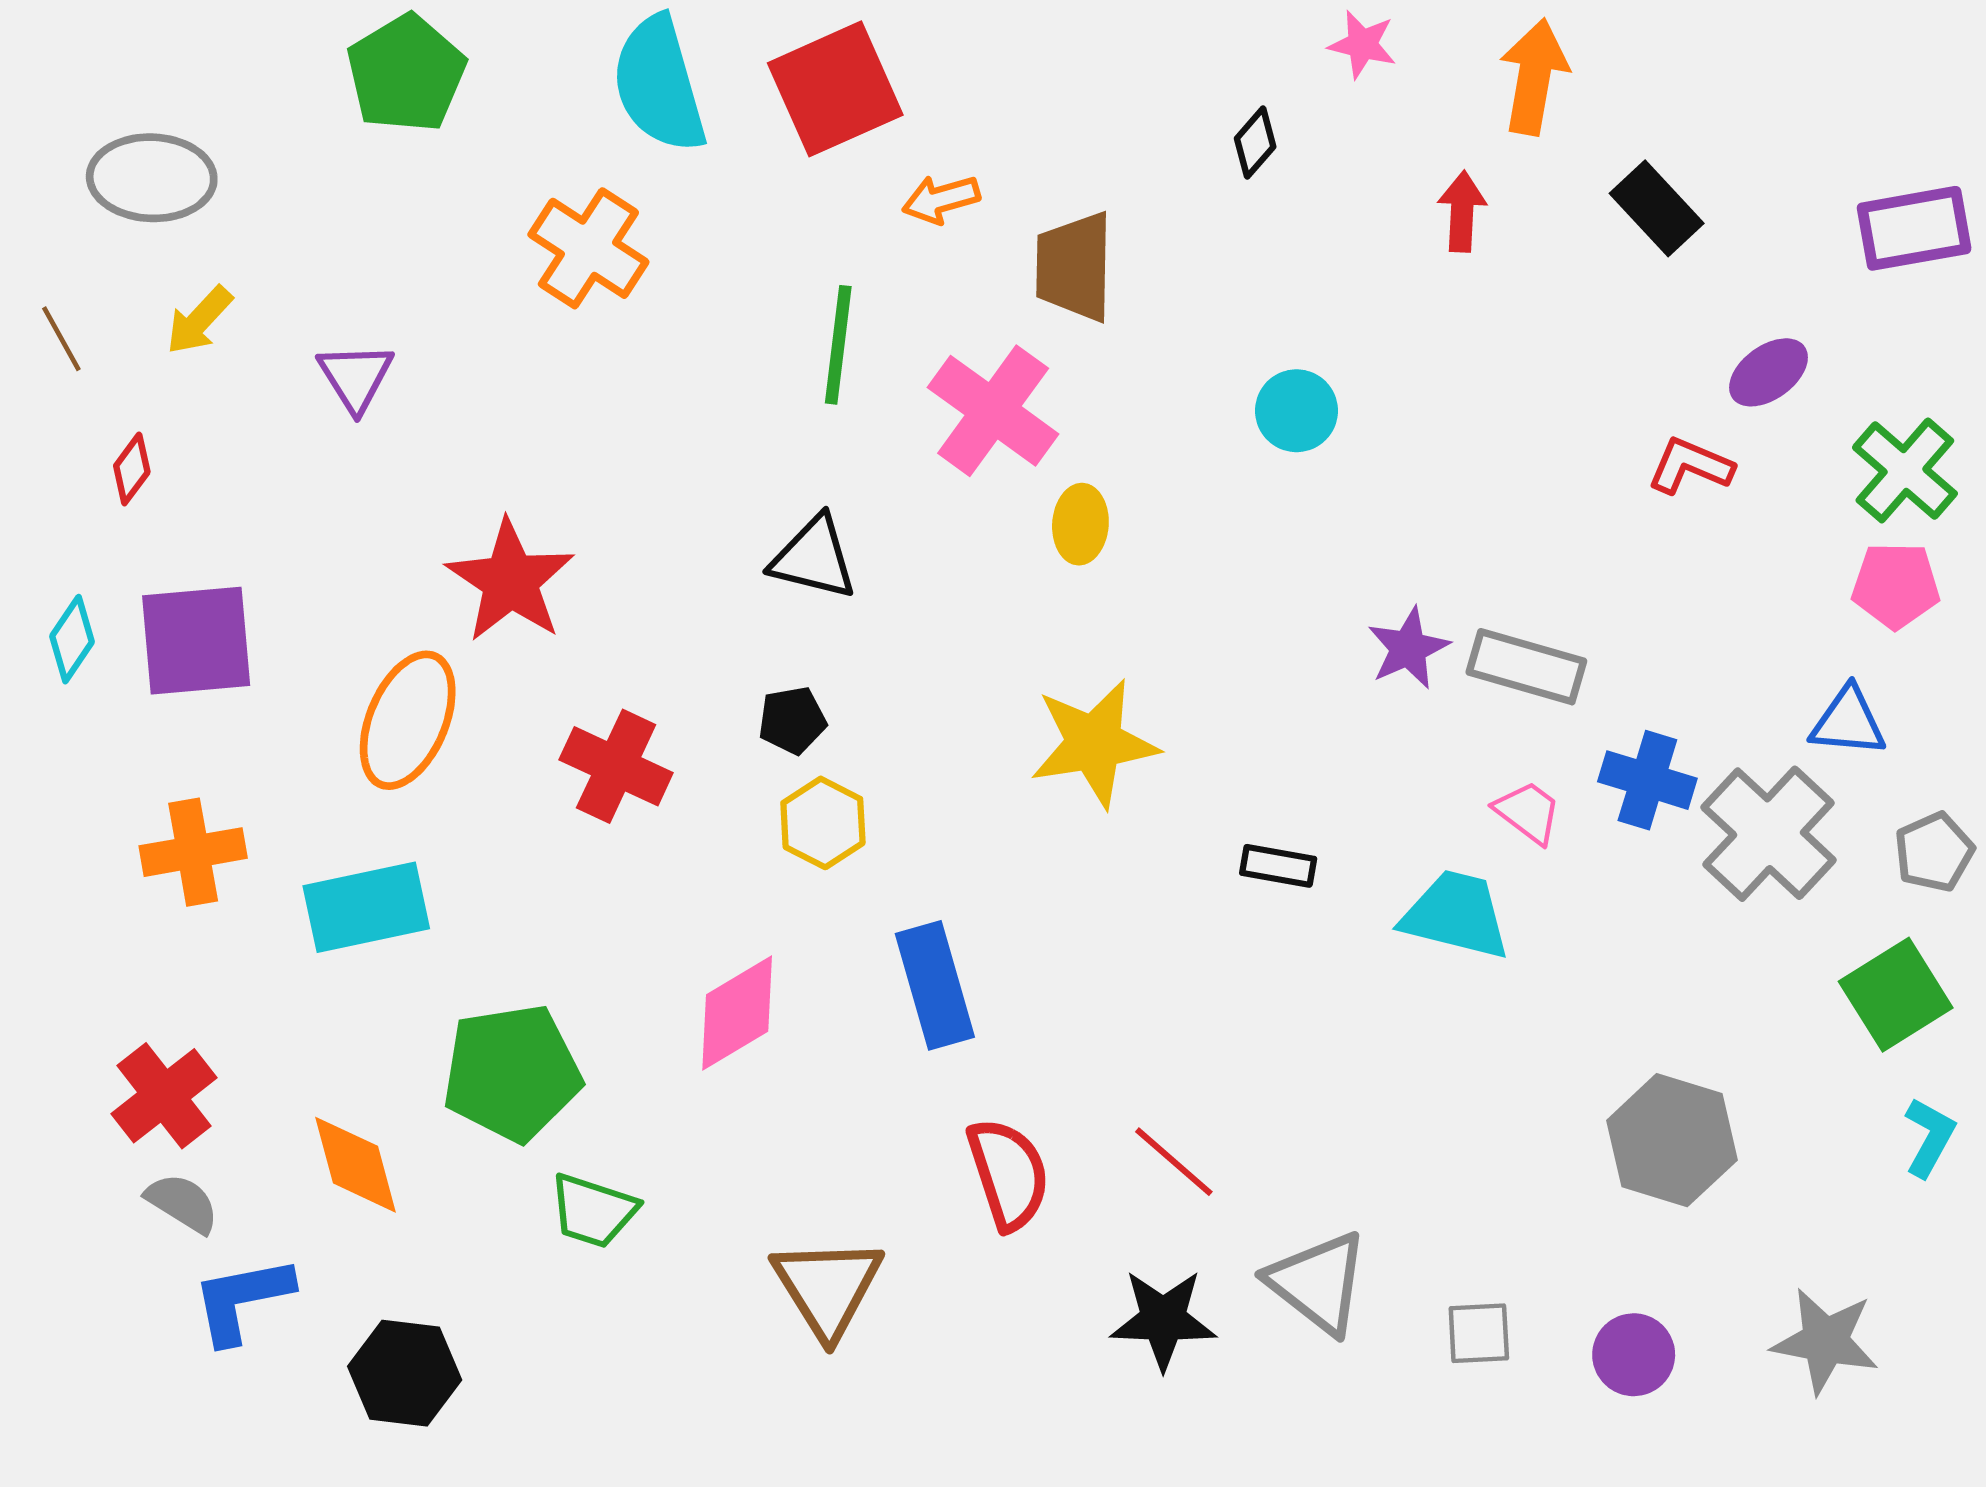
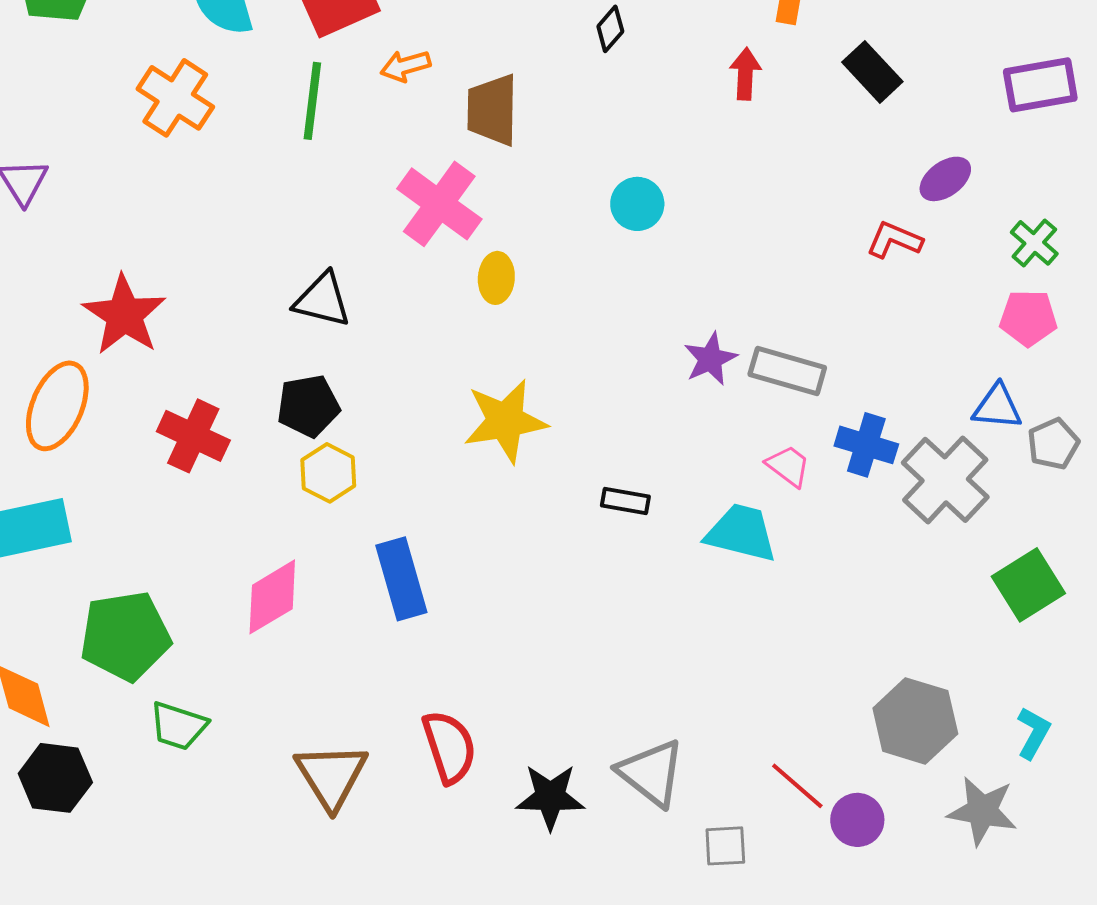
green line: (838, 345) -> (312, 101), moved
green cross: (1905, 470) -> (1034, 243), size x0.7
black pentagon: (792, 720) -> (308, 406), size x1.4
gray pentagon: (1934, 852) -> (1053, 444), moved
cyan L-shape: (1929, 1137) -> (1033, 733), moved
gray hexagon: (1672, 1140) -> (915, 721), moved
red line: (1174, 1162) -> (797, 786), moved
red semicircle: (1008, 1174) -> (449, 747), moved
gray square: (1479, 1333) -> (725, 846), moved
black hexagon: (405, 1373) -> (55, 778), moved

